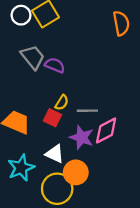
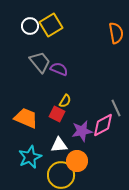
gray line: (87, 111) -> (116, 108), moved, turned 66
purple star: (82, 137) -> (82, 131), turned -30
white triangle: (55, 154) -> (59, 145), turned -30

